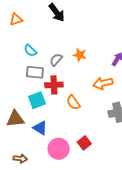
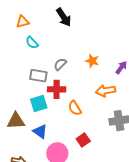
cyan semicircle: (30, 51) -> (32, 43), moved
orange star: (80, 55) -> (92, 61), moved
red square: (84, 143) -> (83, 140), moved

